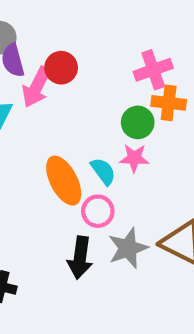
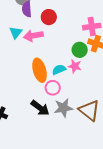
pink arrow: (36, 87) -> (33, 36), moved, turned 42
cyan semicircle: (103, 171) -> (59, 70), turned -88
black arrow: (80, 258) -> (40, 108), turned -72

